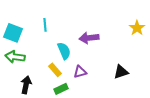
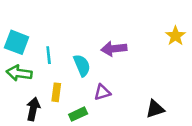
cyan line: (45, 25) -> (49, 55), moved
yellow rectangle: (55, 70) -> (56, 92), moved, turned 48
black triangle: (121, 72) -> (155, 109), moved

